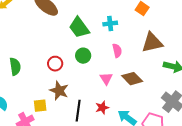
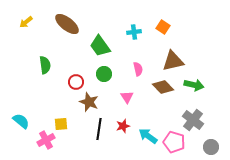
cyan cross: (110, 24) -> (134, 32), moved
green semicircle: (15, 67) -> (45, 65), moved
brown diamond: (132, 79) -> (163, 87), moved
brown star: (59, 91) -> (89, 102), moved

